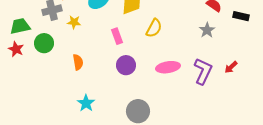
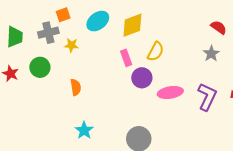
green trapezoid: (20, 26) -> (15, 37), moved, turned 105
pink rectangle: (117, 36) -> (126, 58), moved
purple circle: (126, 65) -> (142, 78), moved

